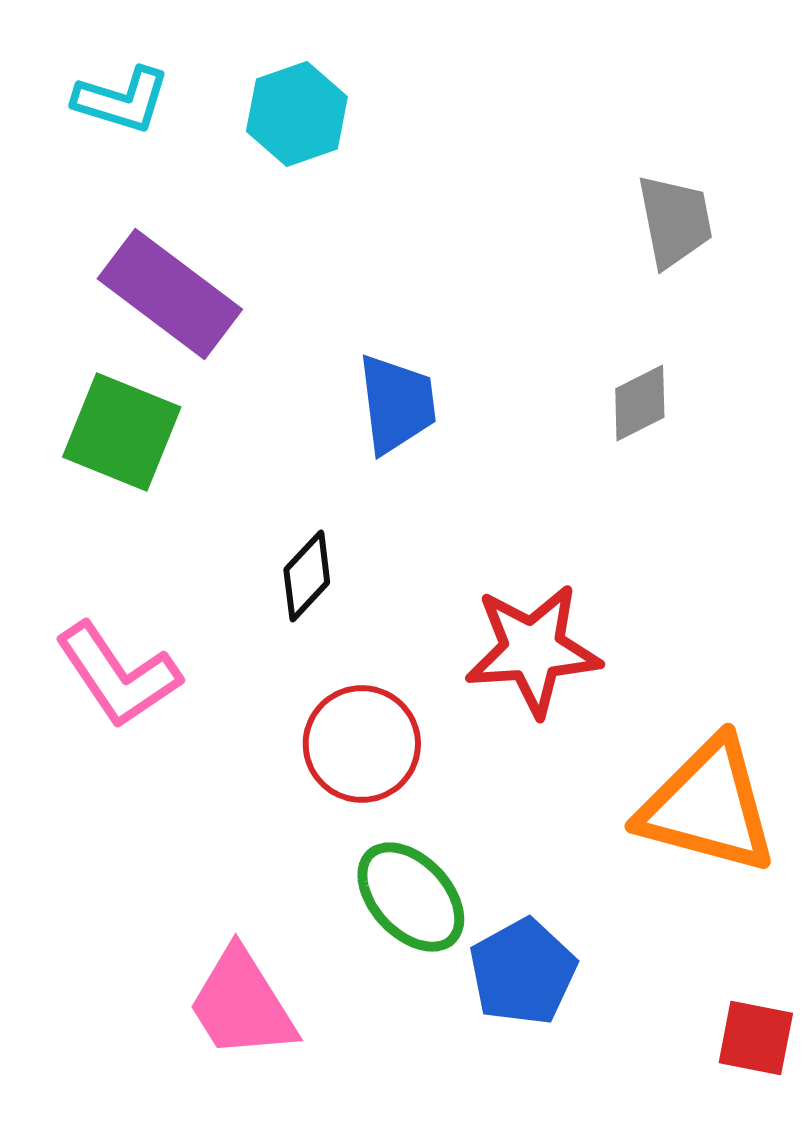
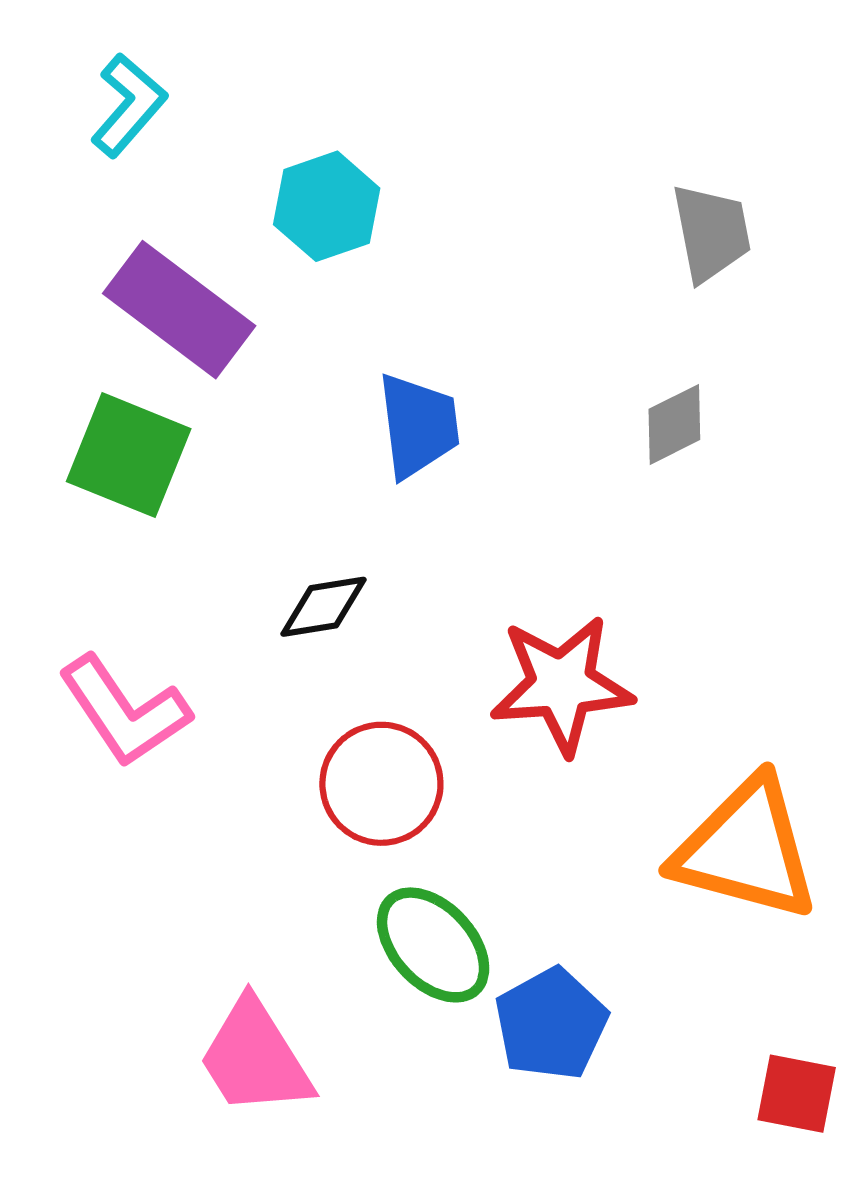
cyan L-shape: (122, 100) -> (129, 105), turned -66
cyan hexagon: (297, 114) -> (327, 206), moved
black diamond: (307, 576) -> (323, 607), turned 38

